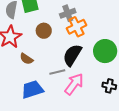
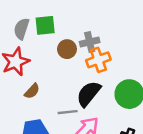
brown circle: (44, 31) -> (67, 49), moved
brown semicircle: (26, 59) -> (32, 91), turned -88

